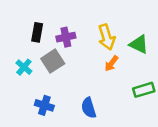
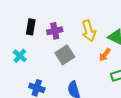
gray square: (53, 61) -> (65, 55), moved
orange arrow: (111, 63) -> (105, 55), moved

